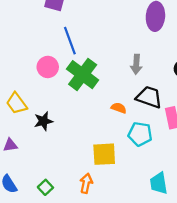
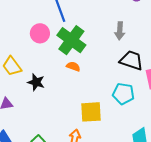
orange semicircle: (119, 108) -> (73, 67), moved
black star: (43, 121) -> (36, 82), turned 30

